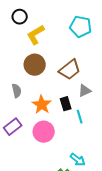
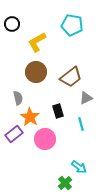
black circle: (20, 17) -> (12, 24), moved
cyan pentagon: (81, 27) -> (72, 25), moved
black rectangle: (66, 104) -> (58, 111), moved
orange star: (42, 105) -> (30, 117), moved

